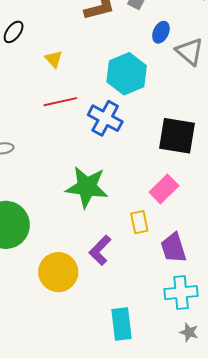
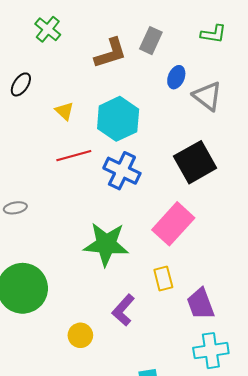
cyan hexagon: (127, 74) -> (118, 119), moved
black square: (177, 136) -> (195, 162), moved, turned -36
pink rectangle: (164, 189) -> (173, 224), moved, size x1.4
yellow circle: (58, 272) -> (80, 335), size x0.6

